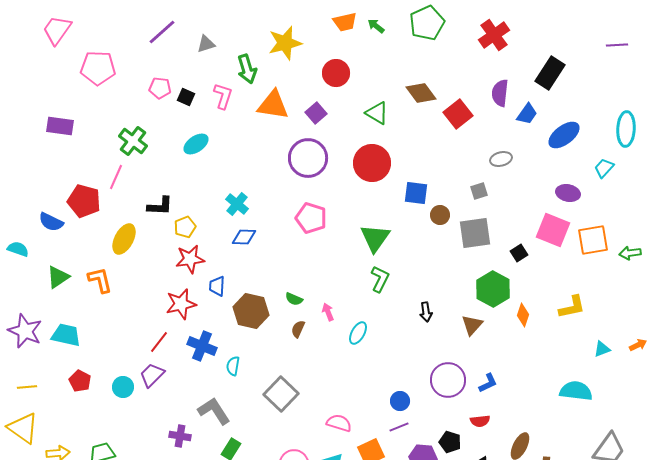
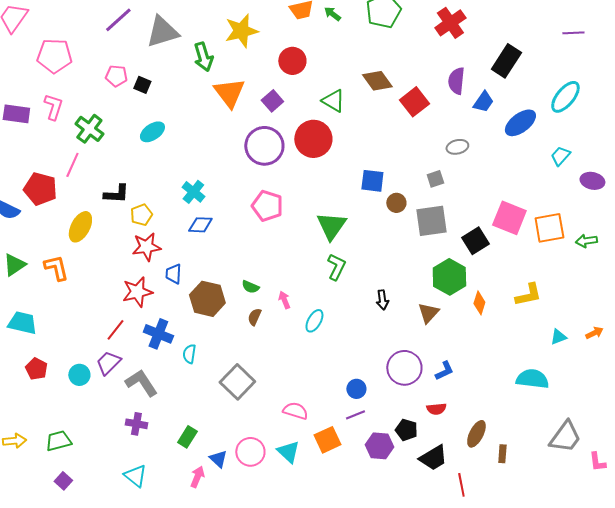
gray triangle: (206, 44) -> (162, 32), size x1.8
pink L-shape: (223, 96) -> (53, 107), moved
orange triangle: (273, 105) -> (229, 93), turned 44
cyan ellipse: (626, 129) -> (565, 97), moved, turned 36
red circle: (372, 163) -> (313, 139), moved
purple ellipse: (568, 193) -> (592, 181), moved
black square: (519, 253) -> (475, 241), size x1.5
gray L-shape: (214, 411) -> (141, 383), moved

